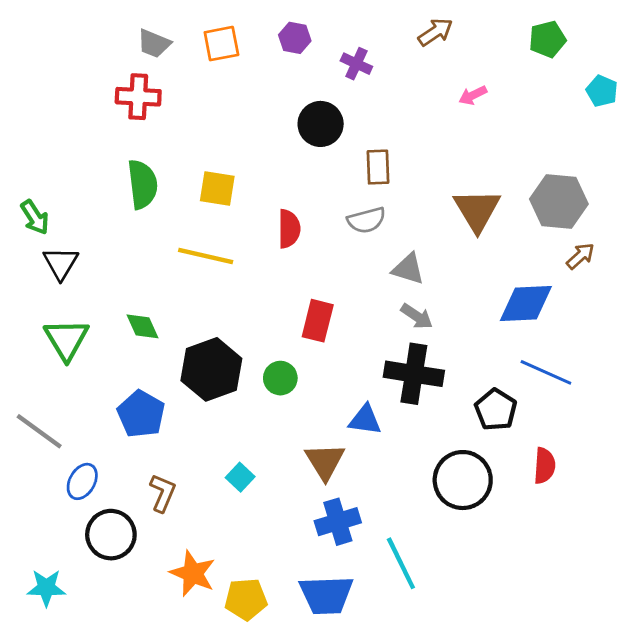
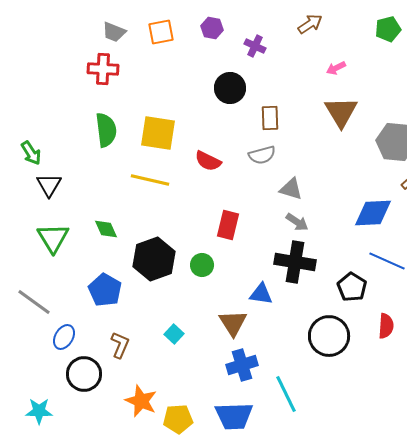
yellow square: (217, 189) -> (158, 133), size x1.4
brown triangle: (477, 210) -> (341, 112), moved
red semicircle: (289, 229) -> (208, 161), turned 116

